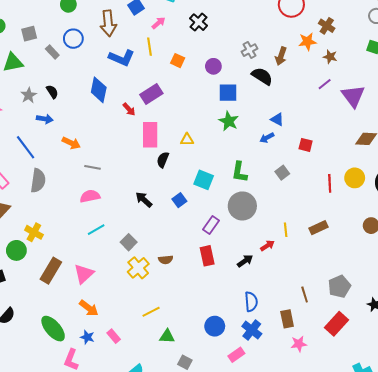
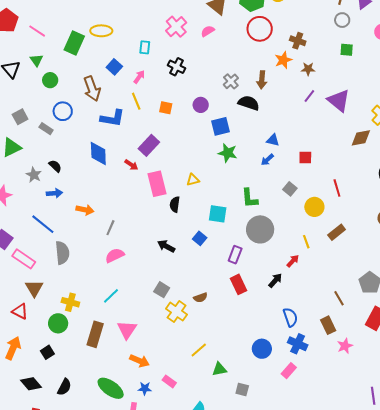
gray line: (93, 167) -> (110, 228), turned -63
yellow circle: (355, 178) -> (314, 207), moved
cyan line: (96, 230) -> (111, 296), moved

